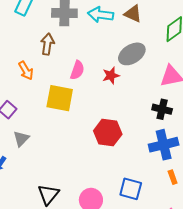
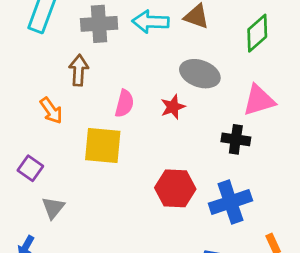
gray ellipse: (132, 54) -> (200, 74), turned 56
black cross: (162, 109) -> (236, 139), moved
blue cross: (164, 145) -> (230, 202), moved

